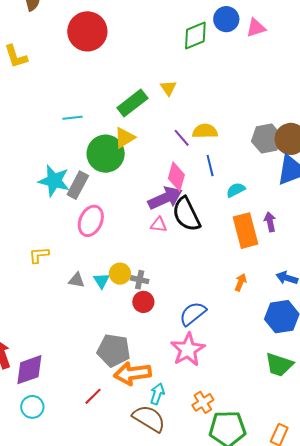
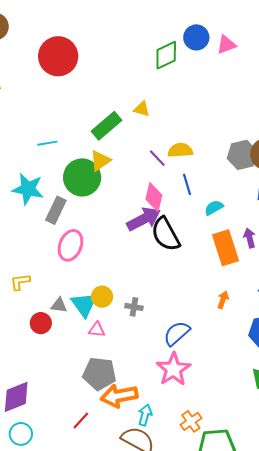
yellow triangle: (168, 88) -> (142, 109), turned -36
cyan star: (54, 181) -> (28, 189), moved
pink triangle: (159, 225) -> (97, 330), moved
gray cross: (140, 280) -> (134, 307), moved
cyan triangle: (102, 281) -> (84, 304), size x1.6
red circle: (143, 302) -> (41, 323), moved

